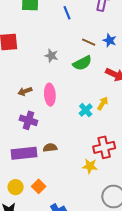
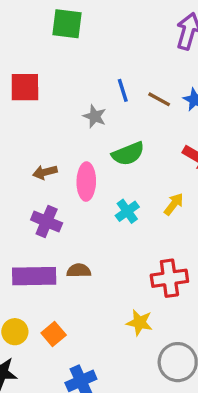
blue line: (67, 13) -> (123, 90), moved
green semicircle: (82, 63) -> (128, 154), moved
cyan cross: (86, 110) -> (127, 211), moved
yellow star: (90, 166) -> (139, 323), moved

